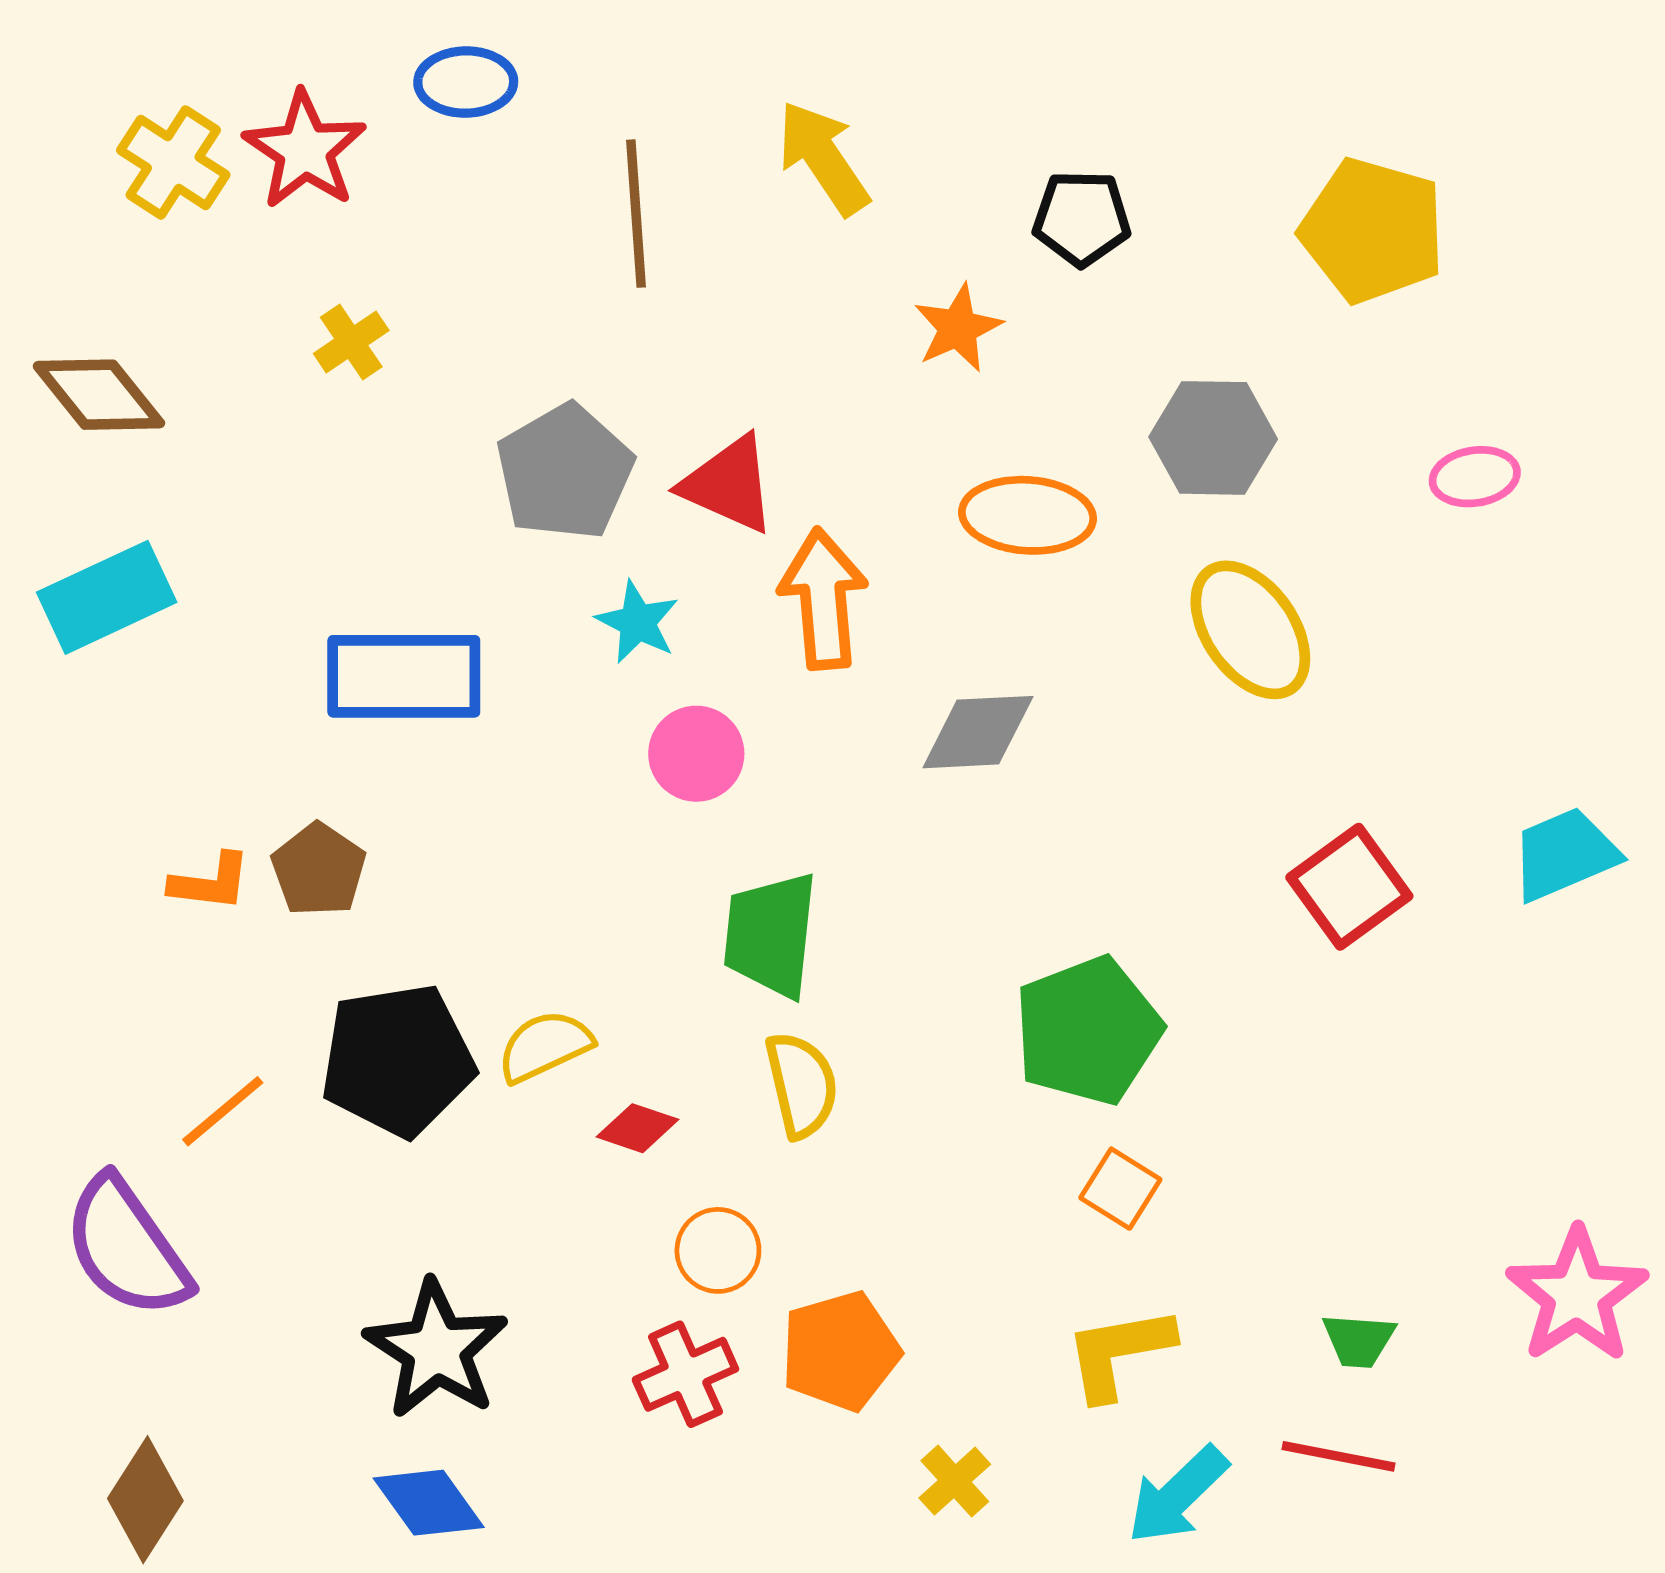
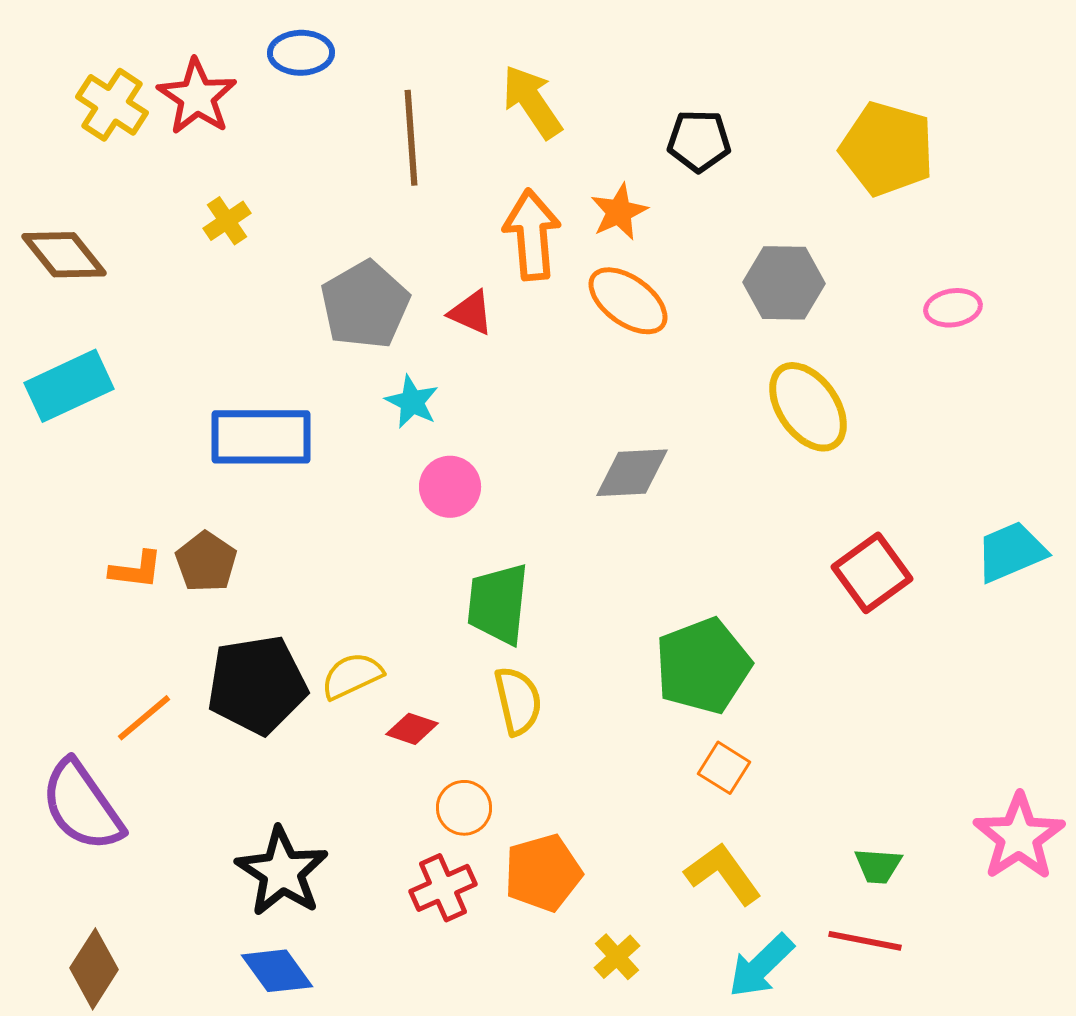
red triangle: (729, 484) -> (471, 313), size x0.7
orange ellipse: (1027, 515) -> (628, 301), moved, turned 32
orange arrow: (823, 599) -> (532, 235), moved
yellow L-shape: (1119, 1353) -> (723, 874), turned 64

